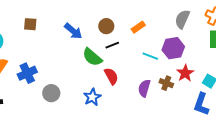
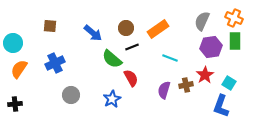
orange rectangle: (138, 27) -> (158, 29), size x1.5
purple hexagon: (173, 48) -> (211, 47), moved
blue cross: (27, 73) -> (55, 63), moved
brown cross: (166, 83) -> (186, 85), turned -32

